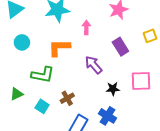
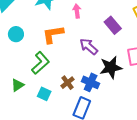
green L-shape: (43, 75) -> (40, 63), turned -45
black star: (113, 89) -> (111, 67), size x1.6
blue cross: (108, 116) -> (91, 82), moved

